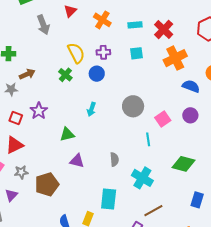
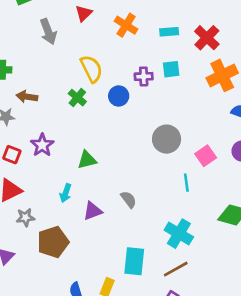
purple cross: (103, 52) -> (144, 76), moved
brown arrow: (27, 74) -> (27, 97), turned -147
cyan arrow: (91, 109) -> (66, 193), moved
green triangle: (67, 134) -> (87, 160), moved
gray semicircle: (114, 159) -> (129, 199), moved, turned -32
purple triangle: (77, 161) -> (93, 211), turned -35
gray star: (21, 172) -> (25, 217), moved
brown line: (153, 211) -> (176, 269), moved

